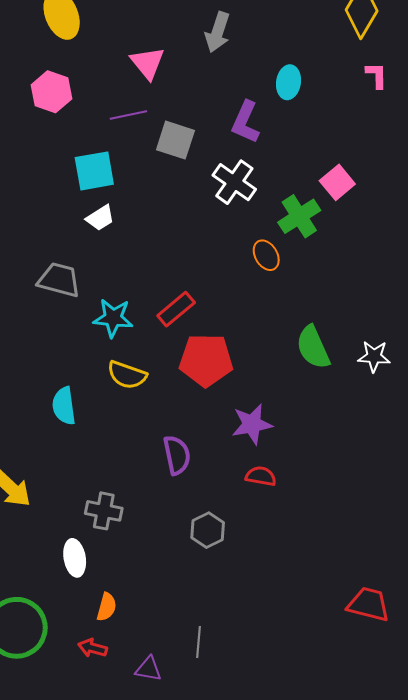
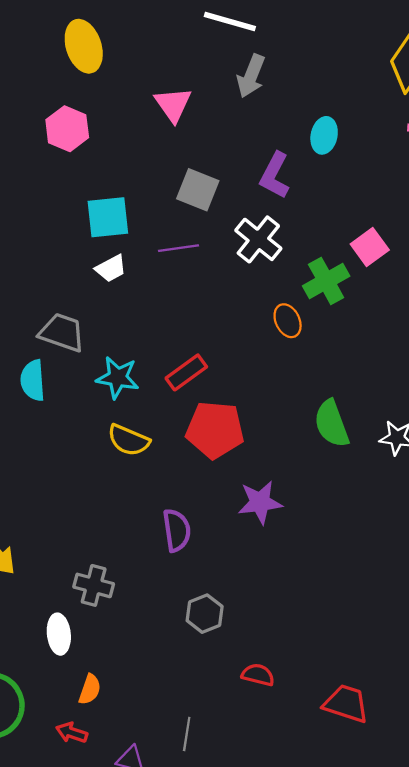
purple line: (128, 115) -> (179, 248), moved
cyan semicircle: (64, 406) -> (33, 380), moved
red semicircle: (261, 476) -> (258, 675), moved
red trapezoid: (369, 604) -> (346, 704), moved

